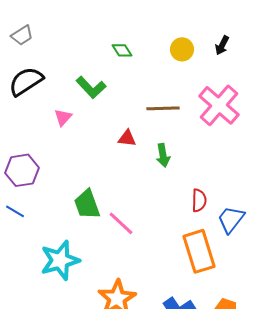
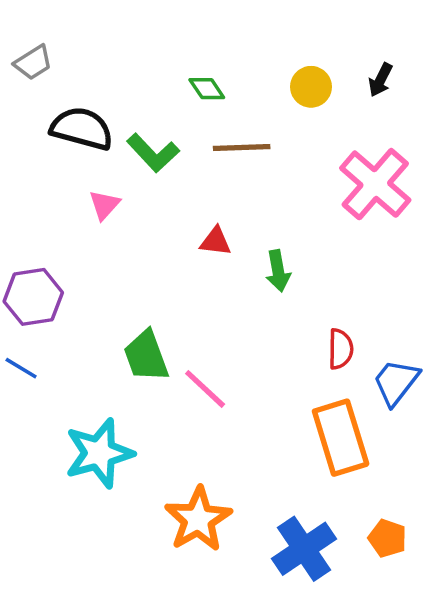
black semicircle: (26, 81) -> (82, 128), moved, turned 48
brown line: (163, 108) -> (242, 148), moved

